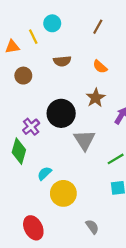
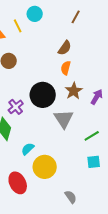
brown semicircle: (62, 61) -> (65, 48), moved, turned -49
orange semicircle: (100, 67) -> (66, 68), moved, turned 64
brown star: (96, 98) -> (74, 91), moved
red ellipse: (33, 228) -> (18, 183), moved

